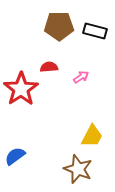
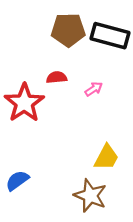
black rectangle: (95, 31) -> (110, 36), size x1.4

